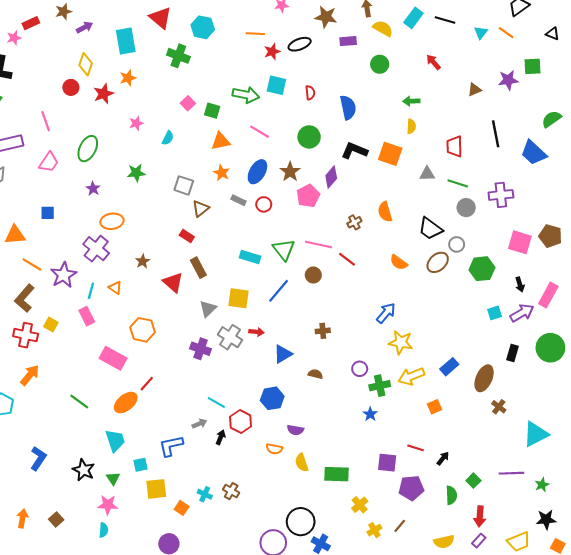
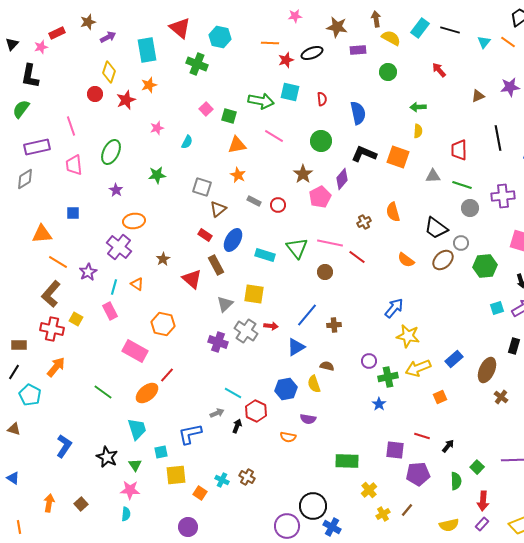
pink trapezoid: (49, 162) -> (74, 165), turned 140
blue ellipse: (257, 172) -> (233, 240), moved
purple star: (64, 275) -> (88, 272), size x0.7
blue line: (279, 291) -> (307, 315), moved
yellow semicircle: (302, 463) -> (314, 384), moved

